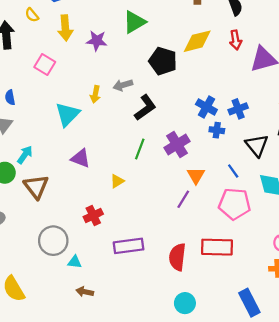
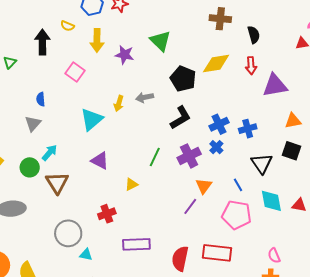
yellow semicircle: (32, 15) -> (67, 26), turned -32
green triangle: (134, 22) -> (160, 41), turned -50
blue cross: (206, 107) -> (219, 124), turned 30
black L-shape: (145, 108) -> (181, 118), moved
blue cross: (217, 130) -> (216, 147), moved, turned 32

